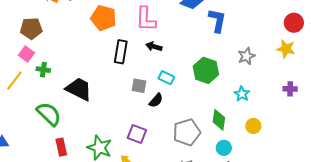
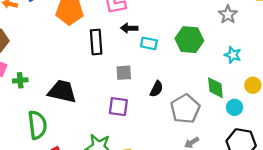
cyan rectangle: (166, 78) -> (149, 43), moved
black semicircle: (156, 100) -> (156, 89), moved
green semicircle: (49, 114) -> (37, 125), turned 52
purple square: (137, 134) -> (118, 107), moved
cyan circle: (224, 148) -> (235, 107), moved

